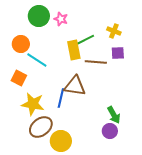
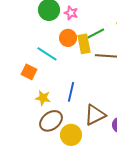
orange circle: (21, 44) -> (68, 38), moved
brown triangle: (75, 86) -> (95, 115), moved, turned -35
yellow star: (33, 104) -> (43, 98), size x0.7

